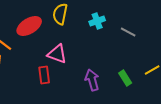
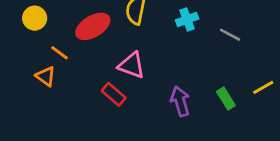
red rectangle: (44, 75) -> (114, 94), turned -42

